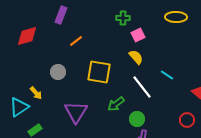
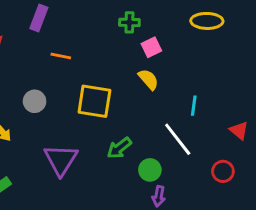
orange line: (76, 41) -> (61, 56), turned 48
cyan line: (167, 75) -> (194, 106), turned 64
white line: (142, 87) -> (178, 139), moved

